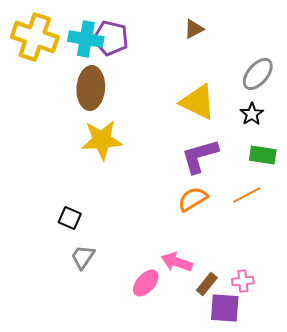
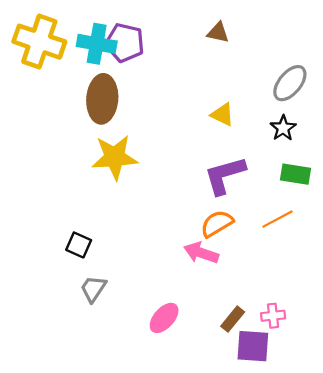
brown triangle: (194, 29) -> (218, 33), turned 40
yellow triangle: (198, 102) -> (222, 115), size x0.6
pink arrow: (177, 262) -> (201, 253), moved

